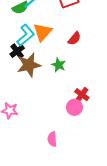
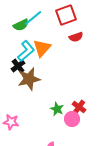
red semicircle: (74, 38) -> (76, 37), moved, turned 32
green star: (59, 65) -> (57, 109), moved

